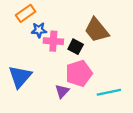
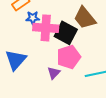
pink cross: (53, 41) -> (46, 28), size x1.4
black square: (76, 47) -> (66, 33), size x1.6

